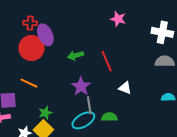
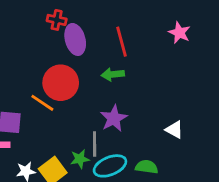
red circle: (31, 48) -> (61, 83), moved
red line: (107, 61) -> (122, 42), moved
gray line: (89, 105) -> (95, 144), moved
green star: (45, 113) -> (80, 159), moved

